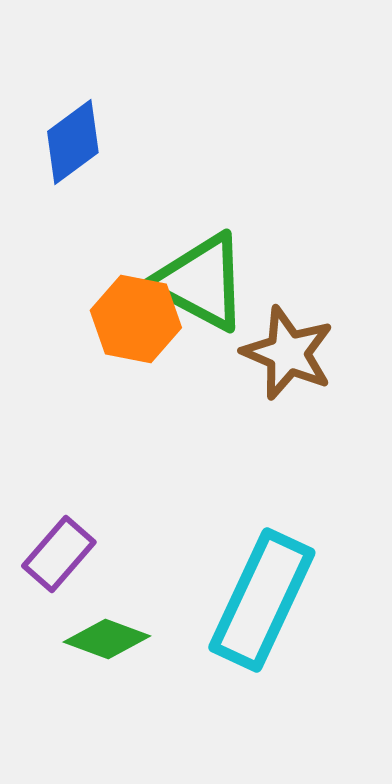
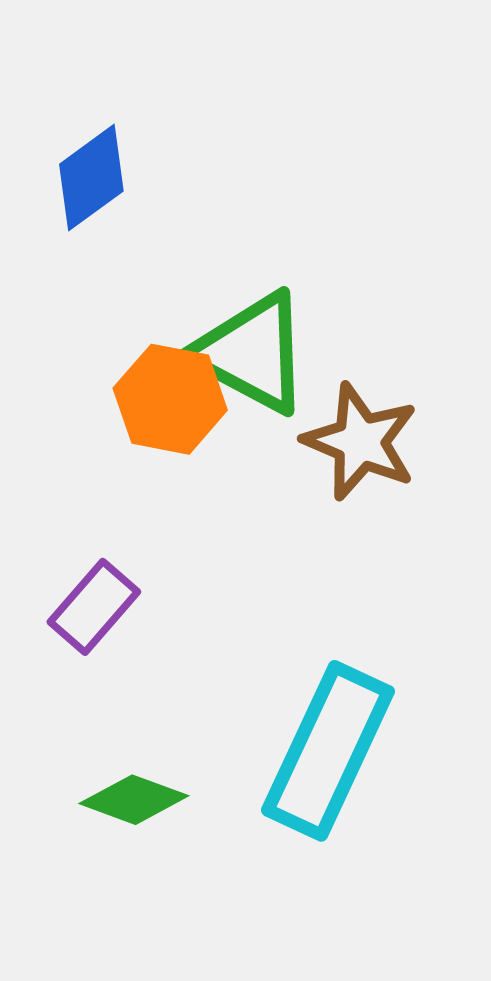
purple rectangle: (59, 554) -> (94, 607), moved

